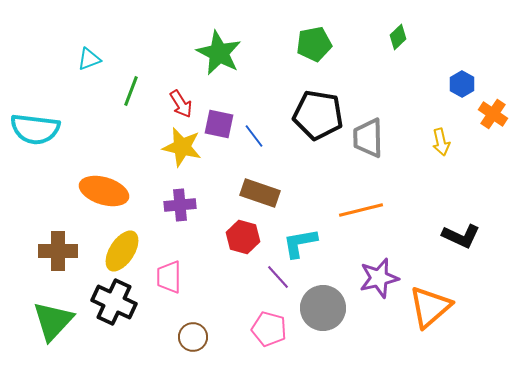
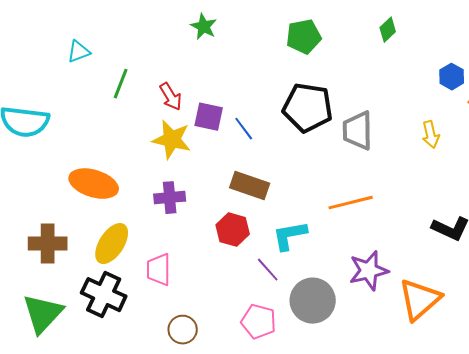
green star: (219, 53) -> (204, 27), moved, size x0.6

